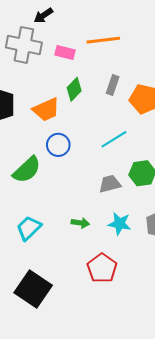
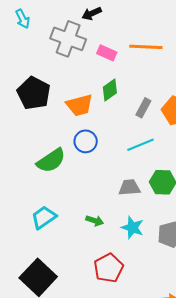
gray rectangle: (113, 85) -> (143, 108), moved

